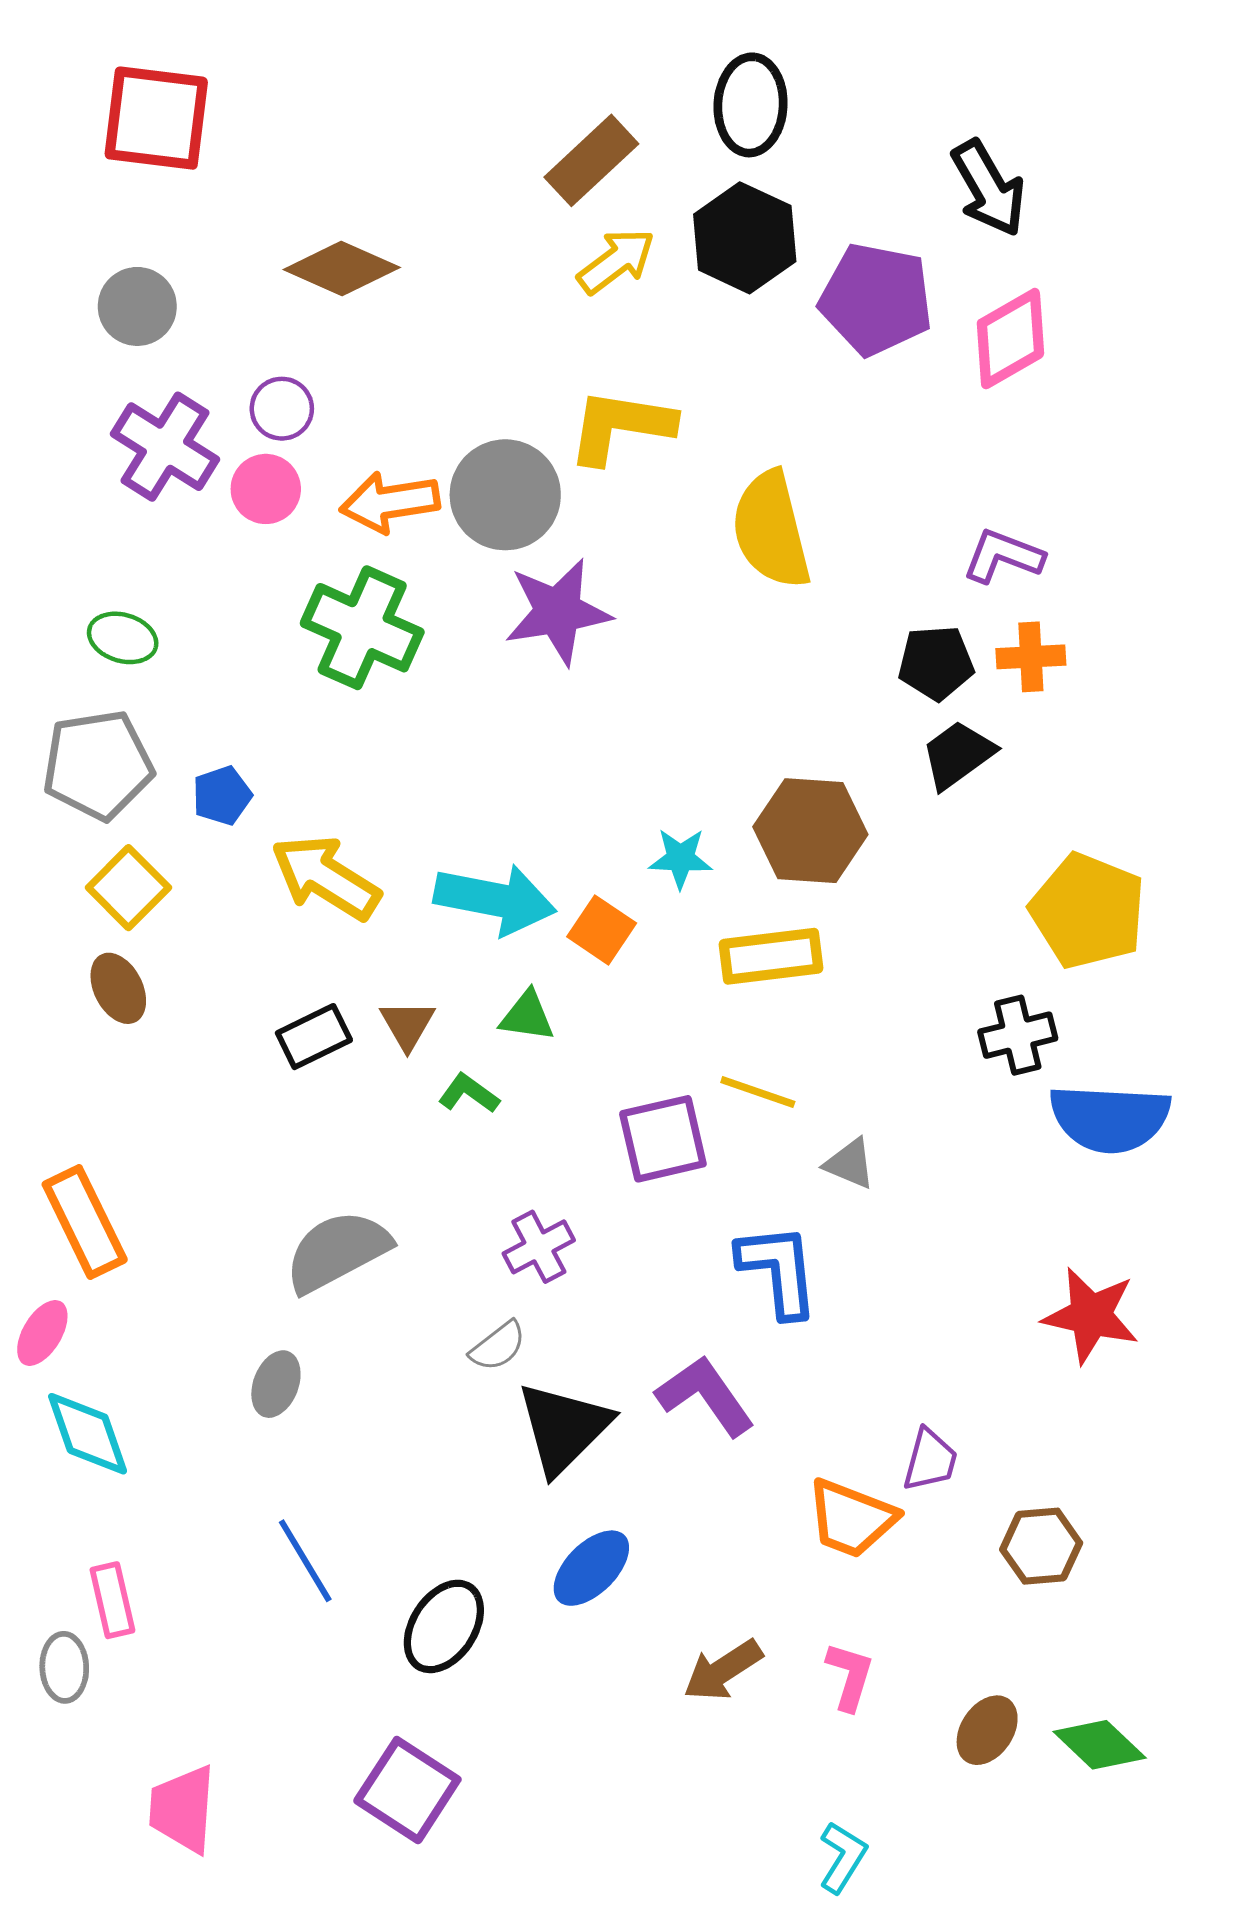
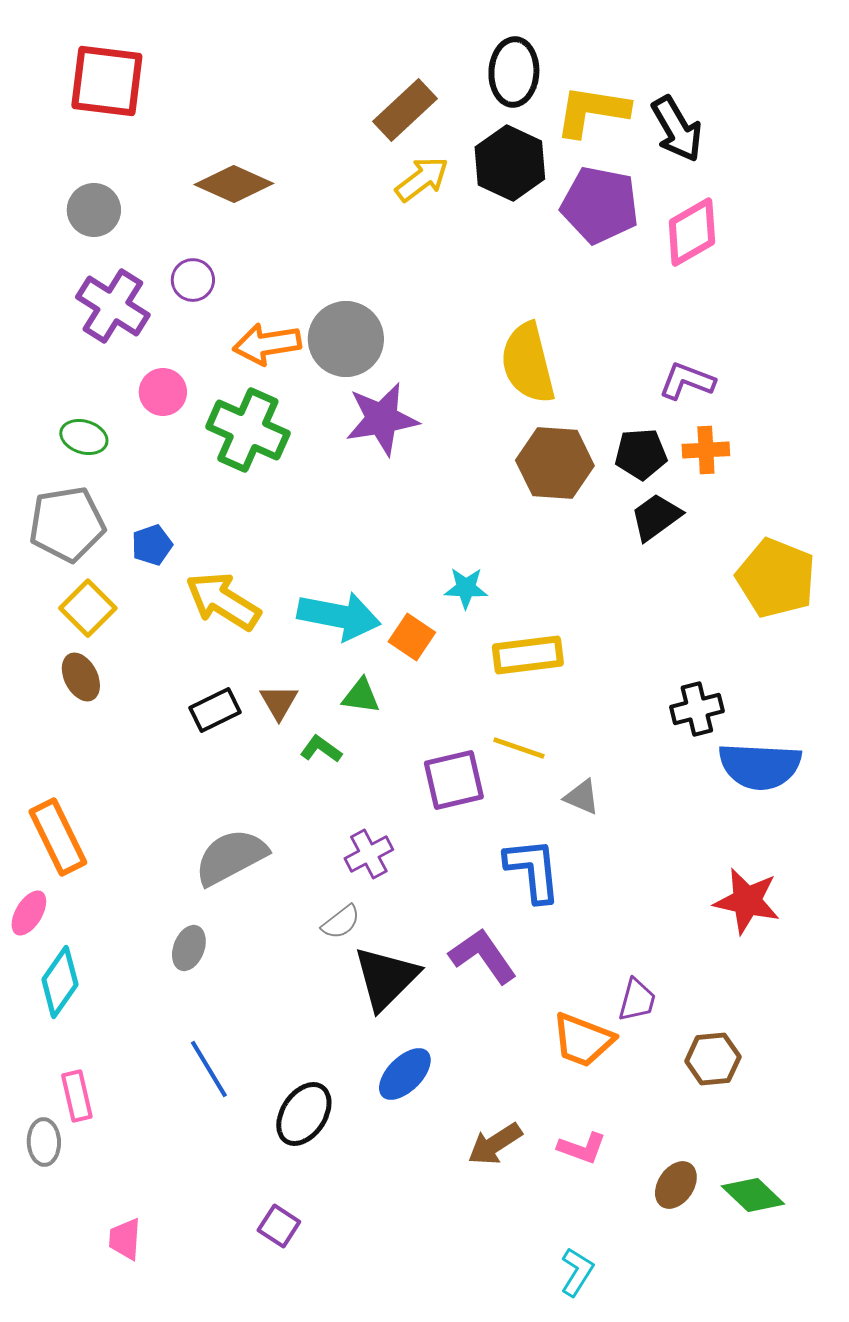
yellow L-shape: (621, 426) -> (592, 111), moved
pink circle: (266, 489) -> (163, 392), moved
brown hexagon: (810, 831) -> (555, 463), moved
yellow pentagon: (1088, 911) -> (776, 578), moved
cyan diamond: (88, 1434) -> (60, 982), turned 54
pink L-shape: (850, 1676) -> (582, 1148), turned 93
purple square: (407, 1790) -> (279, 1226), size x0.6
pink trapezoid: (183, 1809) -> (125, 1239), size x0.7

